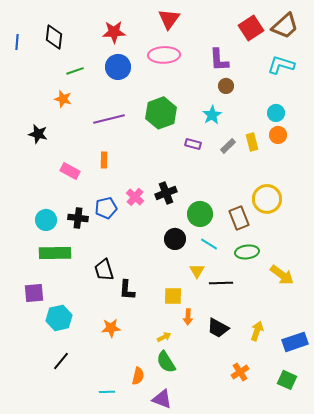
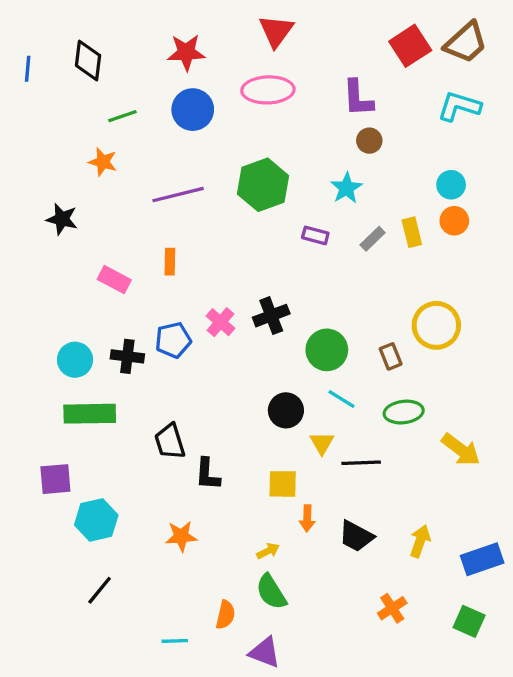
brown rectangle: (239, 218) -> (391, 356), size x0.7
black circle: (175, 239) -> (286, 410), moved

